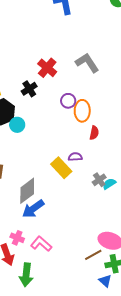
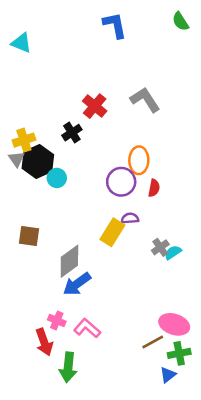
purple circle: (68, 101) -> (121, 182), moved, size x1.5
yellow rectangle: (61, 168) -> (112, 232), turned 75
blue triangle: (105, 281) -> (168, 375), turned 40

